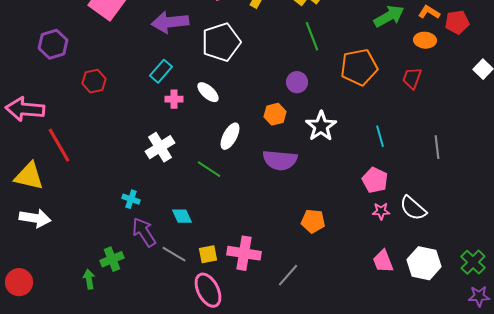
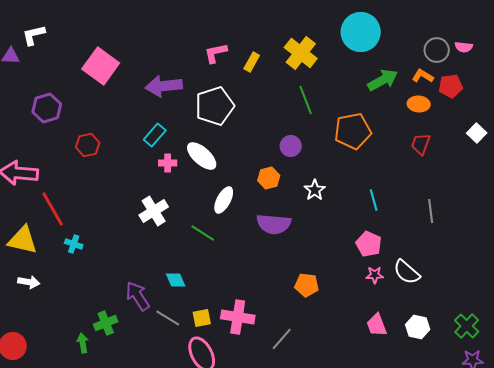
red trapezoid: (412, 78) -> (421, 144), moved
white ellipse: (208, 92) -> (202, 156), size x1.4
white star: (321, 126) -> (315, 190), size x0.7
cyan cross: (131, 199) -> (74, 244), moved
white arrow: (35, 218) -> (29, 282), size x0.7
white hexagon: (424, 263) -> (418, 327), size x0.7

